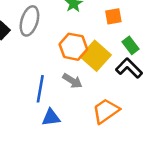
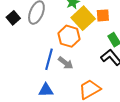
yellow square: (96, 56) -> (83, 18), moved
blue line: (40, 89) -> (49, 59), moved

